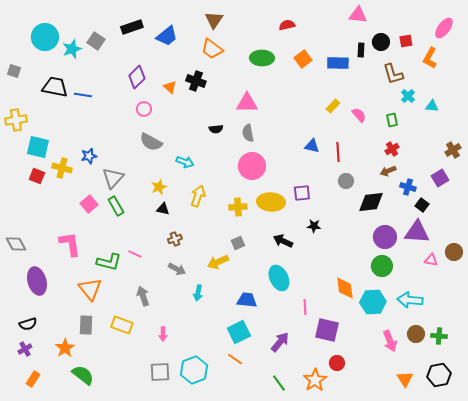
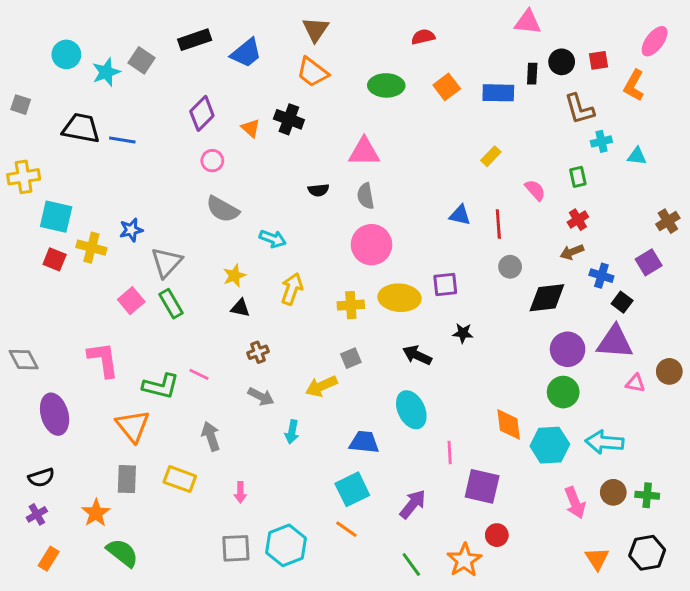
cyan circle: (45, 37) -> (66, 54), size x0.7
cyan cross: (408, 96) -> (601, 141), turned 32
pink semicircle: (359, 115) -> (535, 190), moved

